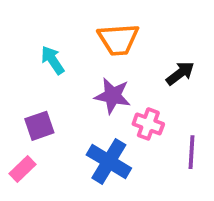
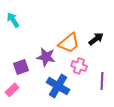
orange trapezoid: (118, 39) -> (69, 43), moved, turned -35
cyan arrow: (53, 60) -> (13, 20), moved
purple star: (113, 96) -> (46, 57), moved

